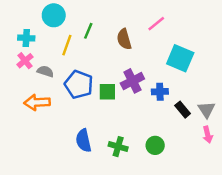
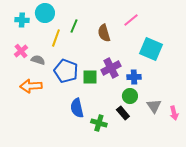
cyan cross: (26, 38) -> (22, 20), moved
black rectangle: (183, 110) -> (123, 113), moved
gray triangle: (206, 110) -> (154, 106), moved
blue semicircle: (84, 141) -> (77, 108), moved
green circle: (155, 145) -> (130, 96), moved

